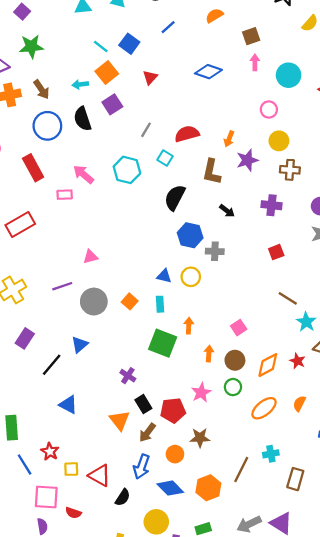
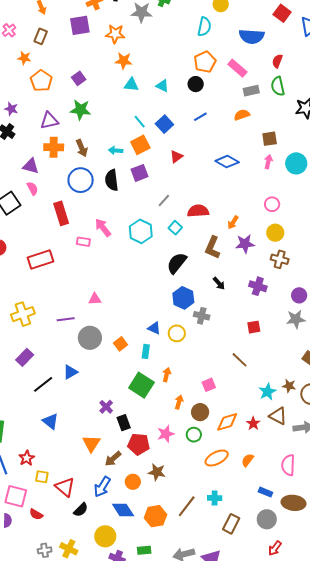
cyan circle: (289, 75) -> (296, 163), moved
brown line: (288, 298) -> (239, 360), moved
black rectangle: (143, 404) -> (124, 423), moved

